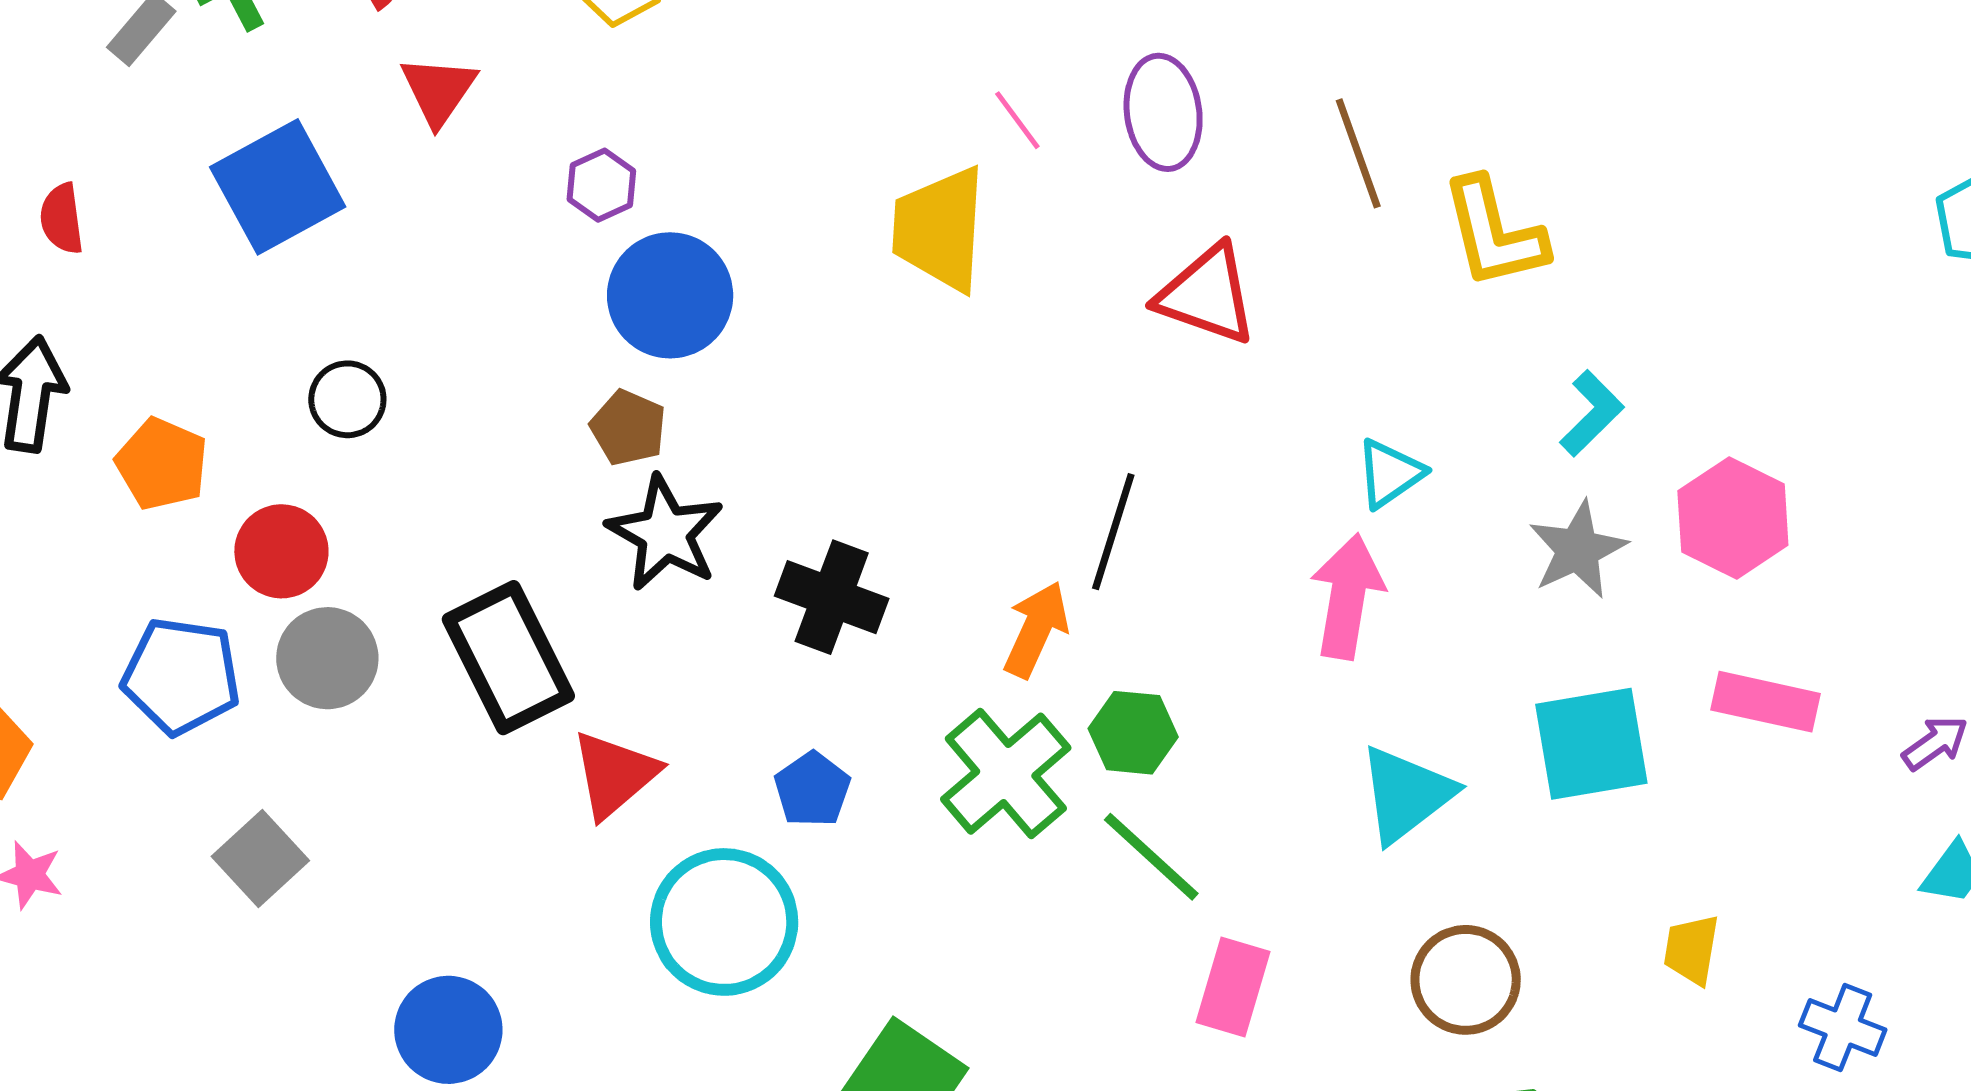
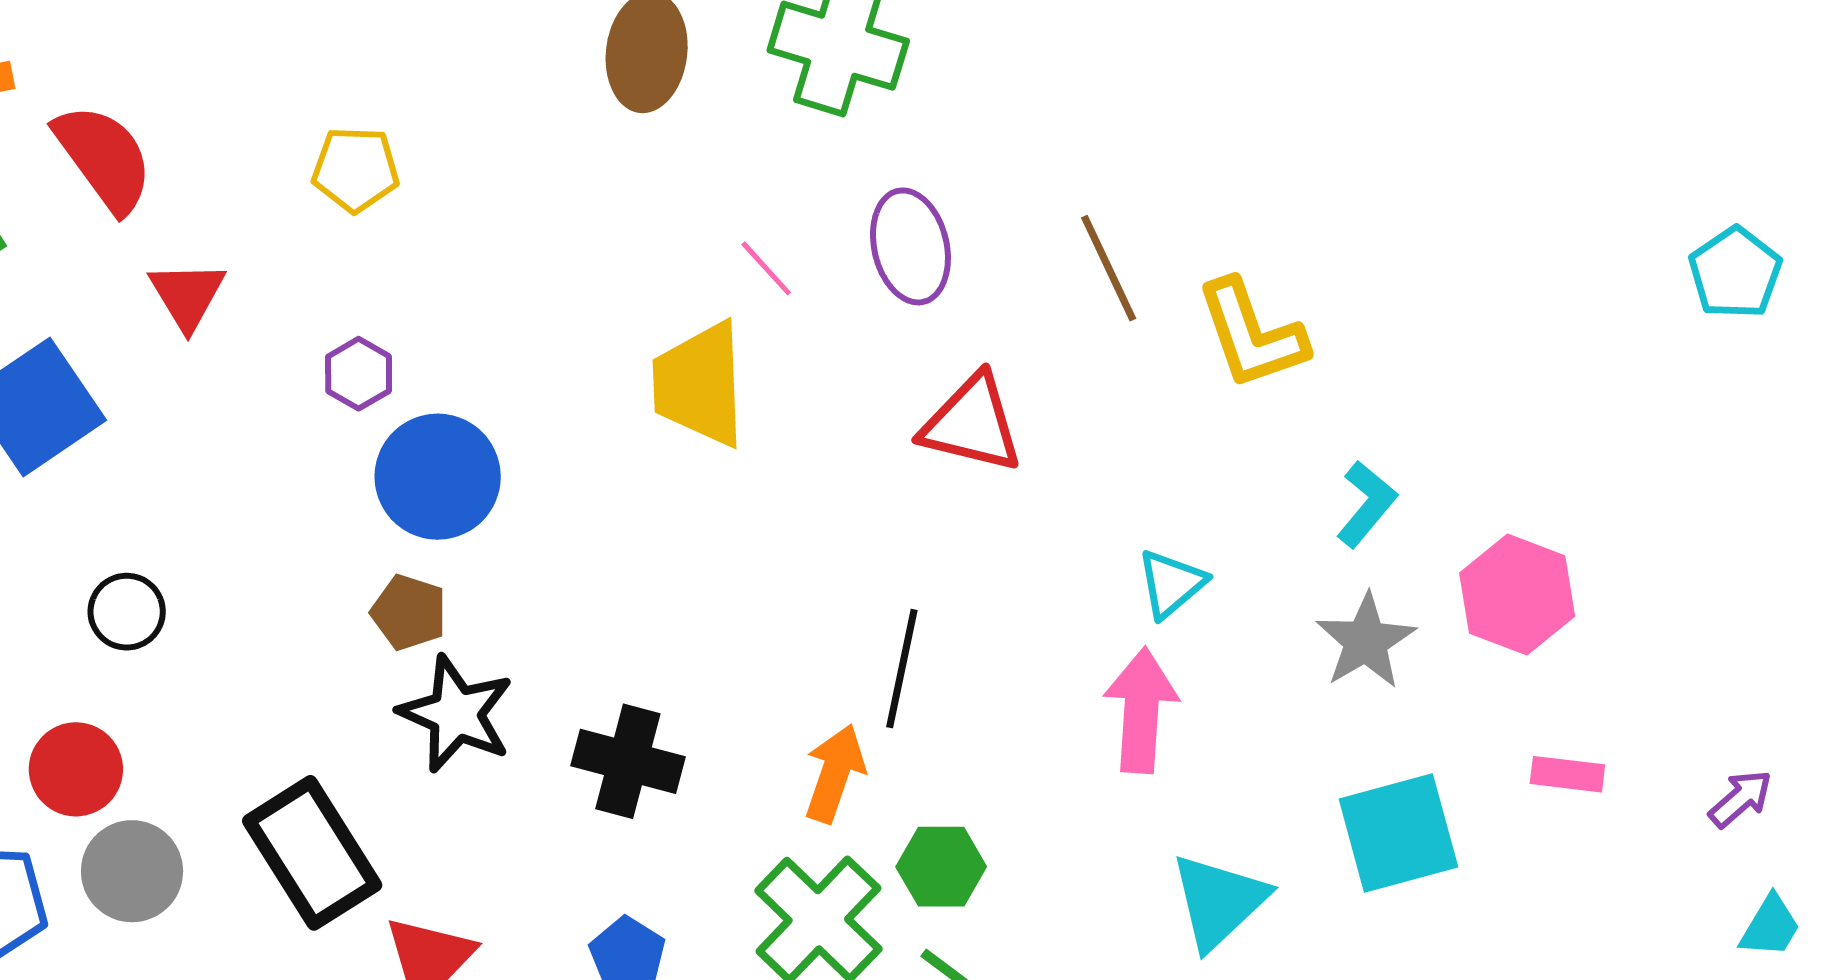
pink rectangle: (1765, 702) -> (1567, 774), size x0.7

